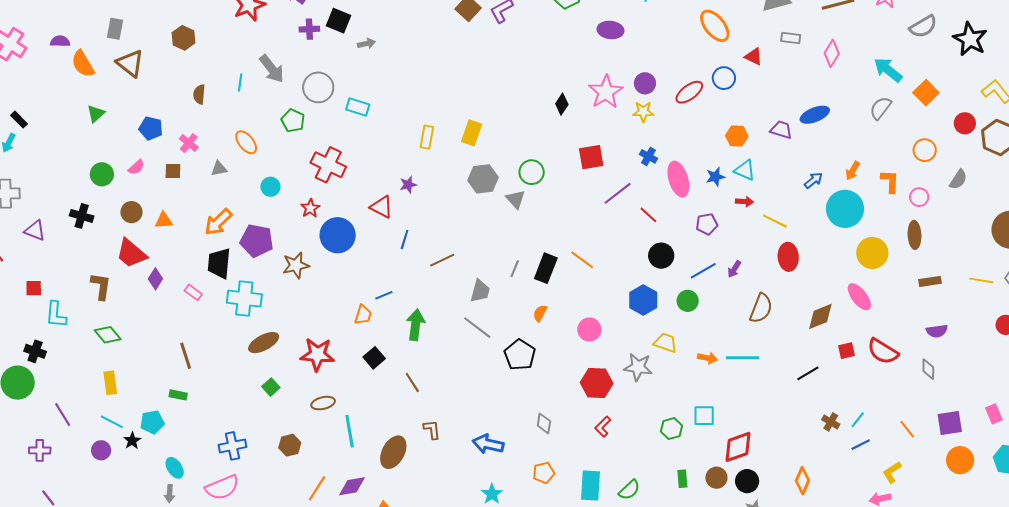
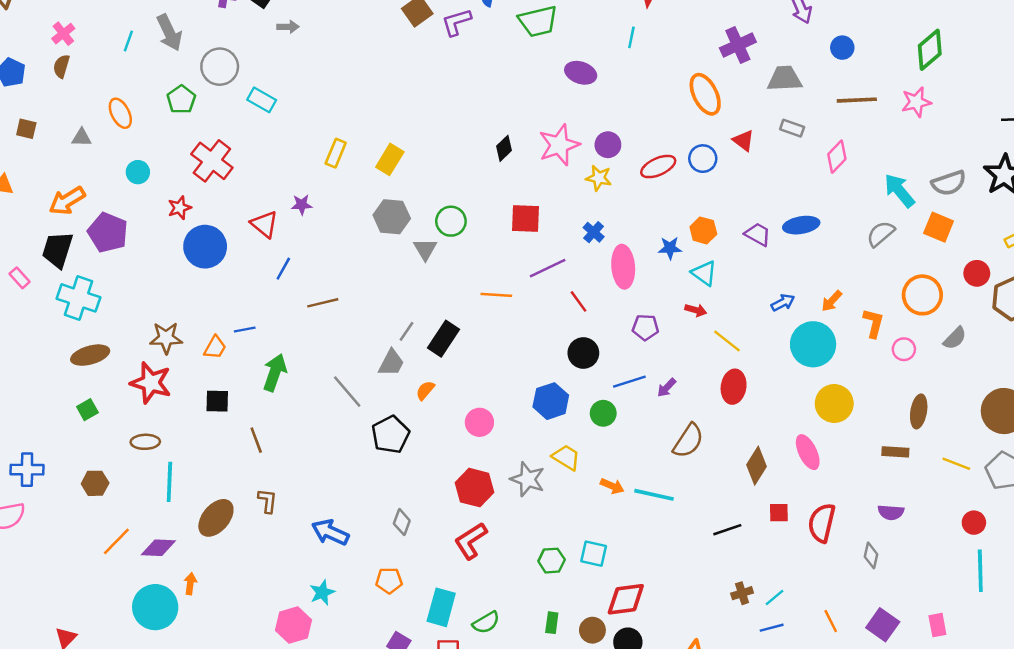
gray semicircle: (923, 26) -> (949, 183), moved
orange square: (926, 93) -> (939, 227), turned -35
brown semicircle: (199, 94) -> (61, 66), moved
pink cross: (189, 143) -> (63, 34), moved
orange circle: (925, 150) -> (922, 295), size x1.4
blue star: (715, 177) -> (670, 248), moved
brown ellipse: (915, 235) -> (919, 411), moved
orange line: (582, 260) -> (496, 295), moved, turned -45
brown star: (296, 265) -> (166, 338), moved
gray trapezoid: (480, 291) -> (391, 363), moved
brown diamond: (820, 316) -> (757, 466), turned -48
red semicircle: (883, 351) -> (822, 523), turned 60
black square: (374, 358) -> (217, 401), turned 30
brown cross: (831, 422) -> (742, 593), turned 30
purple square: (950, 423) -> (883, 625), turned 32
red L-shape: (603, 427) -> (471, 541), size x1.5

